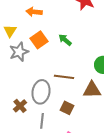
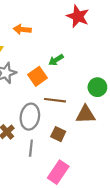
orange square: (39, 40) -> (38, 76), moved
green arrow: (65, 40) -> (56, 60), turned -72

